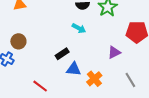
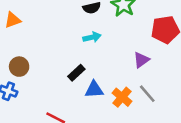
cyan arrow: (79, 28) -> (92, 37), turned -32
gray line: (130, 80) -> (147, 94), moved

